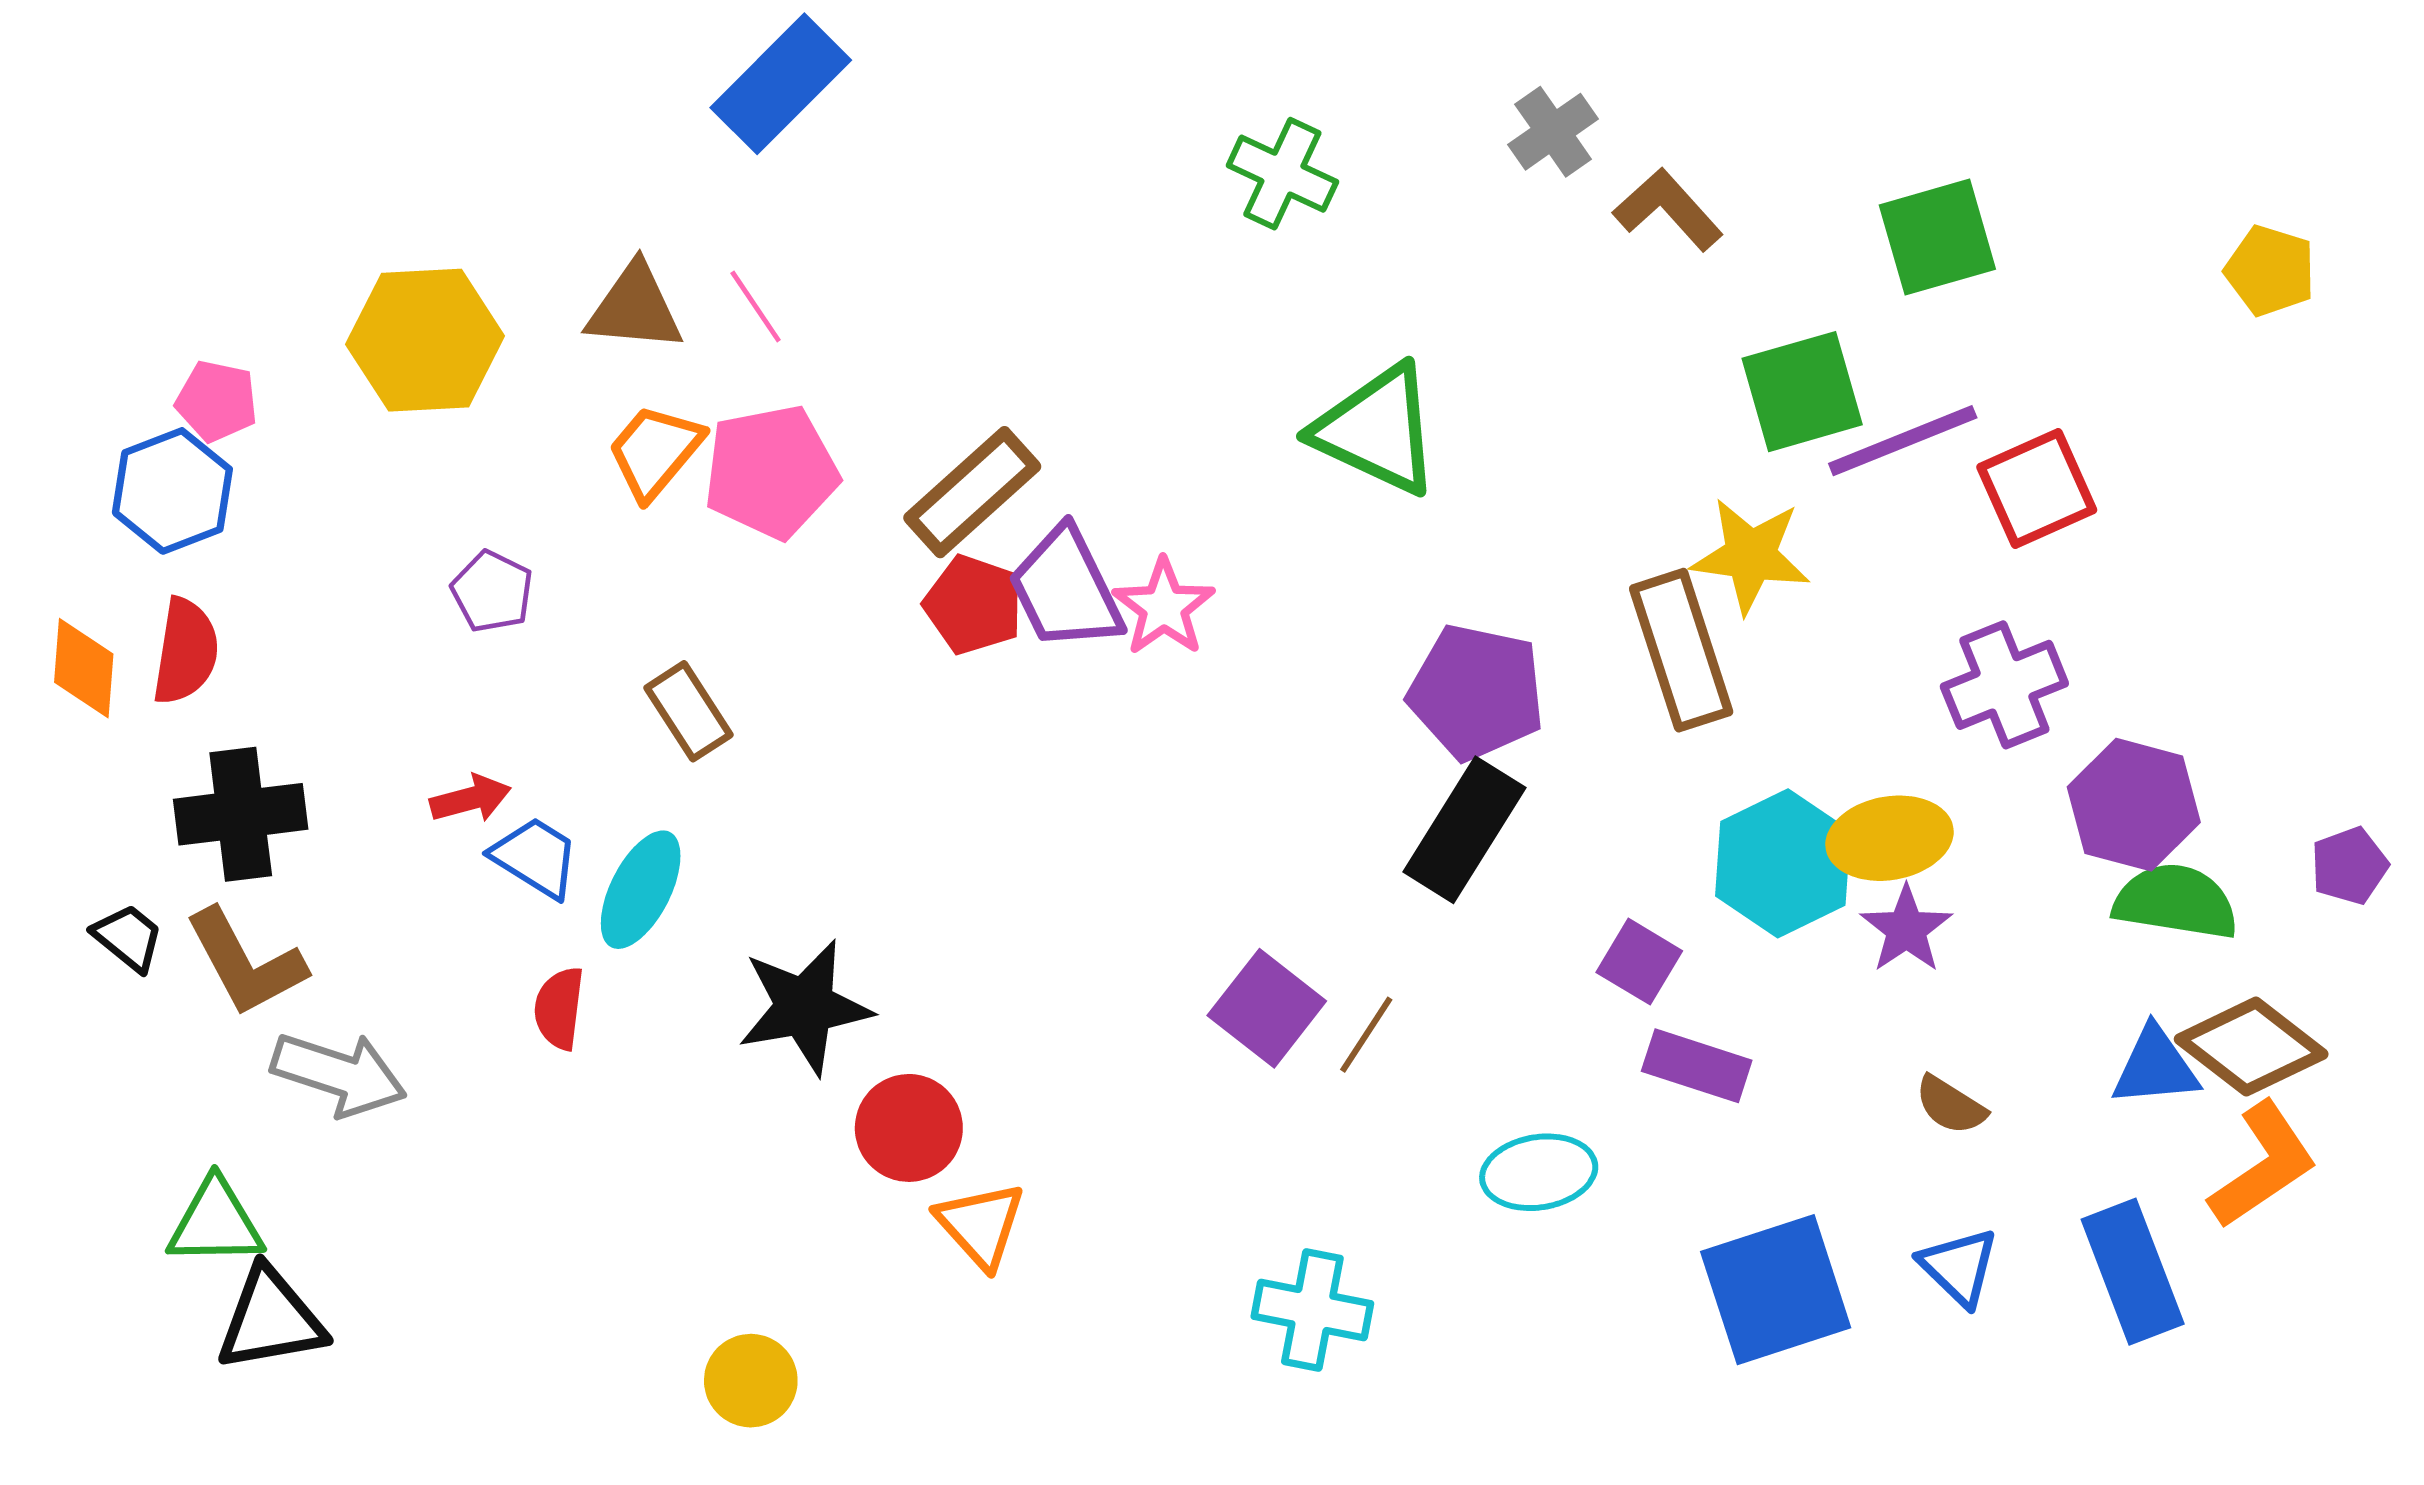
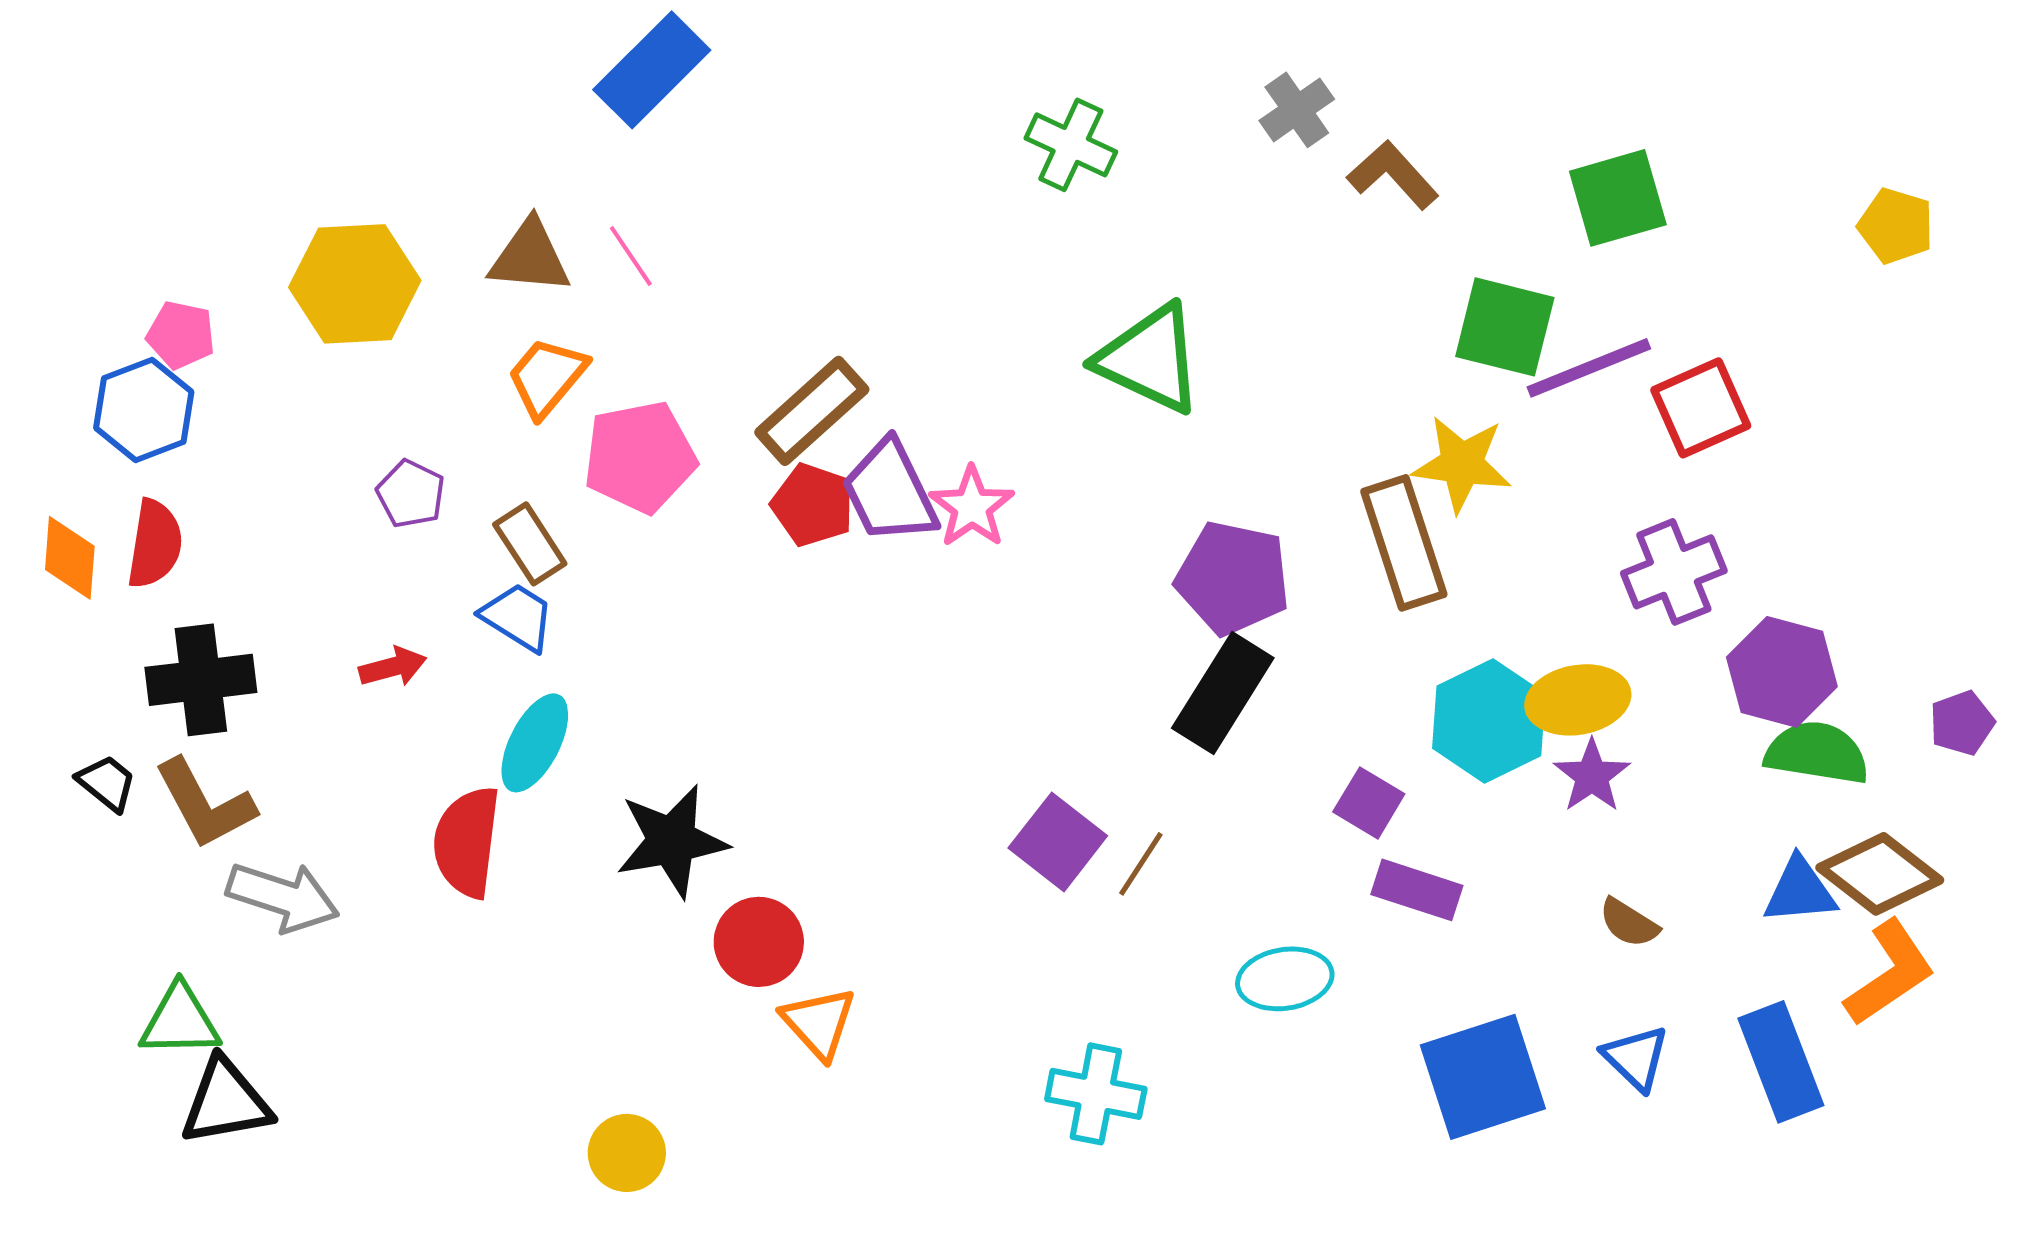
green square: (1802, 392) -> (1505, 327), turned 30
pink pentagon: (771, 472) -> (640, 457), moved
brown rectangle: (689, 711) -> (530, 544), moved
blue trapezoid: (535, 857) -> (518, 617), moved
red semicircle: (559, 1008) -> (467, 842), size x1.6

